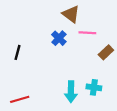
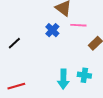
black line: (17, 52) -> (14, 43), turned 32

